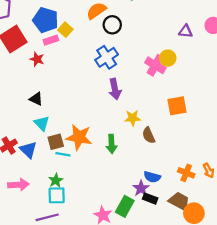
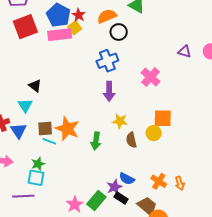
pink rectangle: (51, 40) -> (60, 35), size x1.6
yellow circle: (168, 58) -> (154, 133), moved
red star: (37, 59) -> (79, 15), moved
cyan triangle: (42, 123) -> (25, 105), moved

